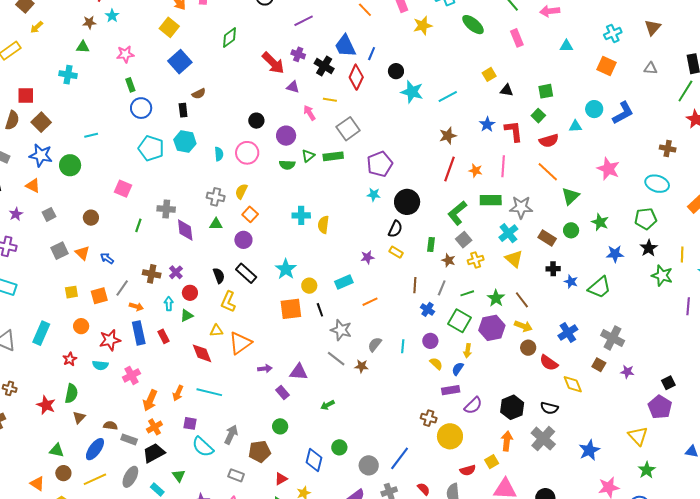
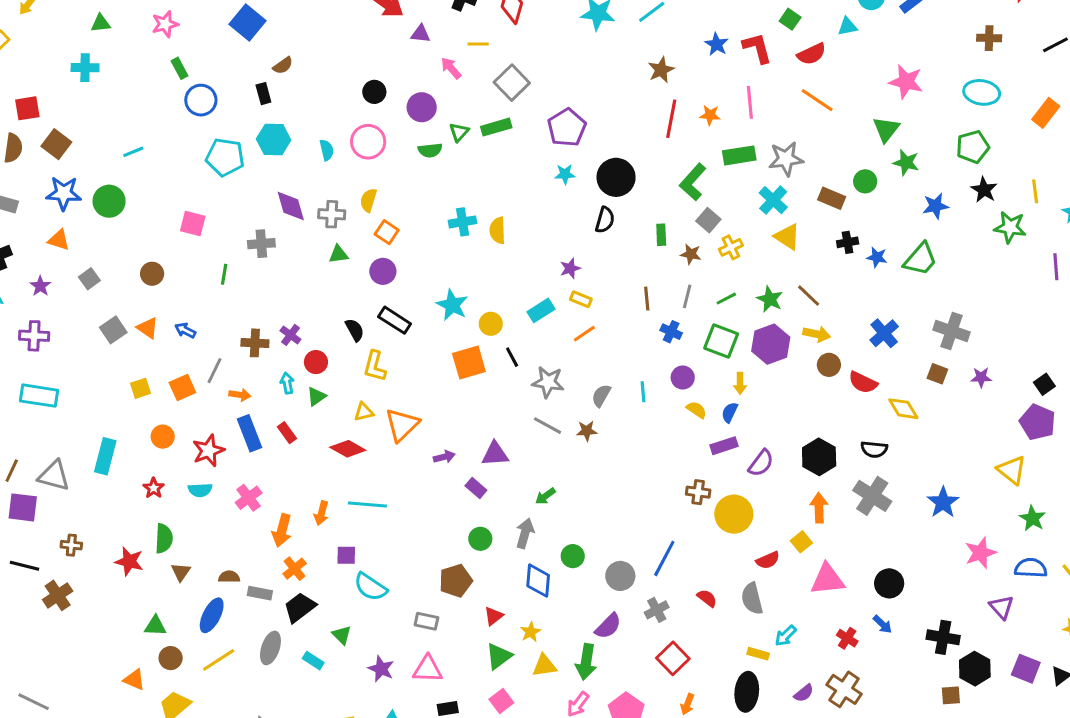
green triangle: (570, 196) -> (886, 129), moved
purple diamond: (185, 230) -> (291, 206), moved
yellow rectangle: (396, 252) -> (581, 299), moved
red diamond: (202, 353) -> (348, 449), turned -30
gray arrow: (231, 435) -> (525, 533), moved

